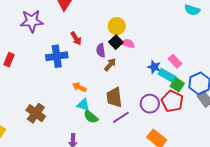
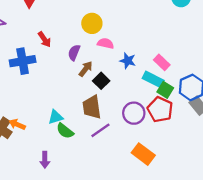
black square: (116, 42) -> (101, 81), moved
purple semicircle: (101, 50) -> (74, 53), turned 32
blue star: (154, 67) -> (128, 61), moved
orange arrow: (79, 87) -> (17, 124), moved
cyan triangle: (83, 105) -> (56, 117), turned -32

